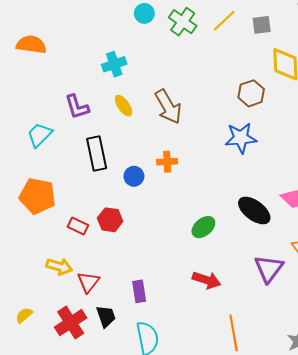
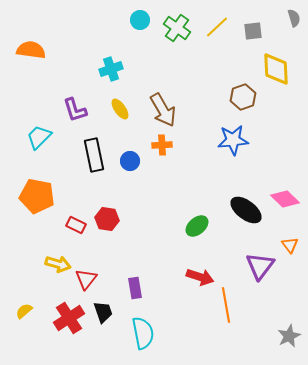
orange cross: (167, 162) -> (162, 145), moved
blue circle: (134, 176) -> (130, 161), moved
orange line: (234, 333) -> (226, 305), moved

